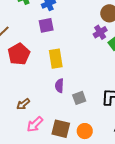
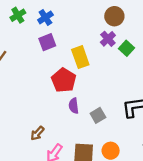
red pentagon: (19, 54) -> (64, 80), moved
yellow rectangle: (56, 59) -> (80, 57), moved

